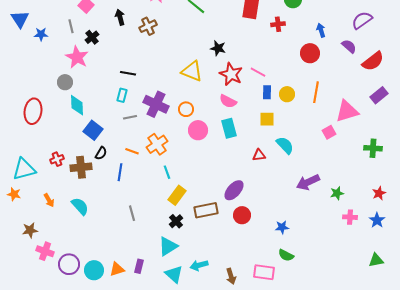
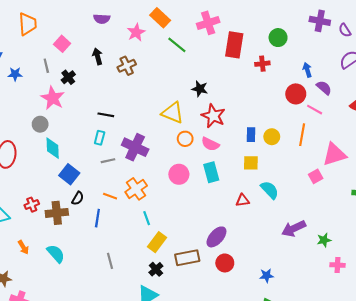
purple semicircle: (349, 46) -> (324, 88), moved
pink line: (258, 72) -> (315, 110), moved
orange circle: (186, 109) -> (185, 139), moved

